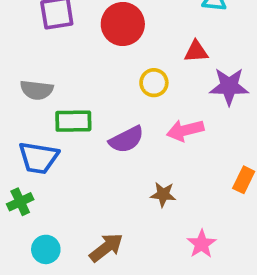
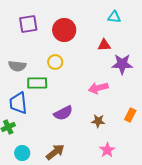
yellow circle: (154, 83) -> (55, 62), moved
purple semicircle: (126, 139) -> (63, 113), moved
blue trapezoid: (38, 158) -> (18, 103), turned 75
brown star: (163, 194) -> (98, 121), moved

